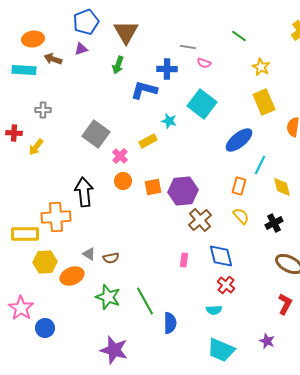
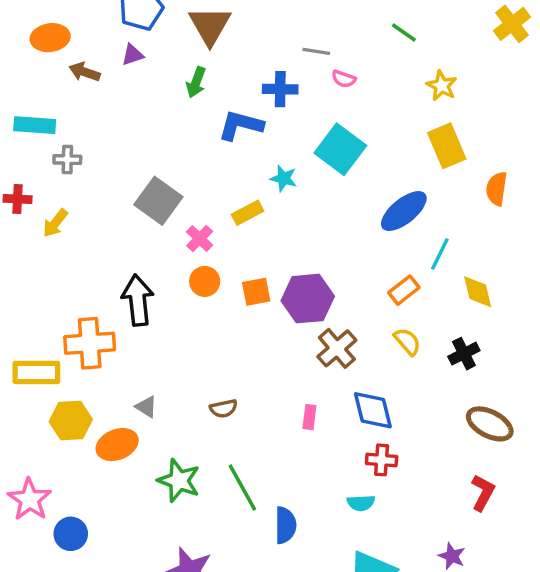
cyan rectangle: (24, 70) -> (35, 125), moved
orange rectangle: (239, 186) -> (404, 290), turned 36
brown semicircle: (111, 258) -> (224, 408), moved
red cross: (226, 285) -> (382, 460), turned -36

